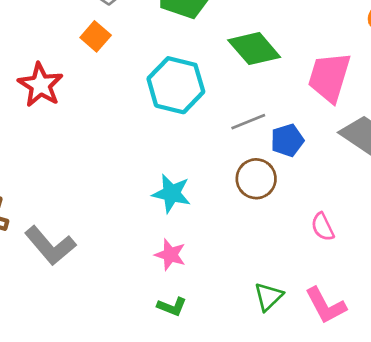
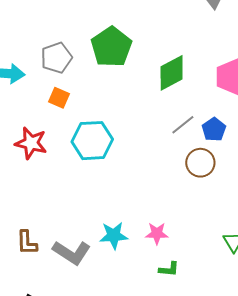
green diamond: (254, 49) -> (172, 73), turned -60
cyan hexagon: (176, 85) -> (92, 141), moved
cyan star: (171, 193) -> (114, 235), moved

